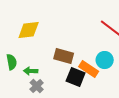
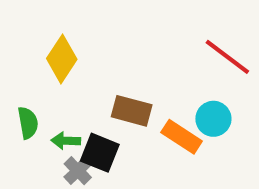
yellow diamond: (29, 30) -> (62, 59), turned -50
black square: (76, 77) -> (100, 153), moved

